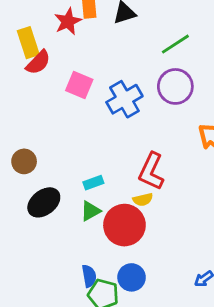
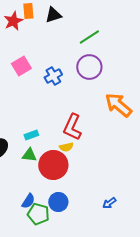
pink square: (79, 85) -> (21, 66), turned 36
blue cross: (124, 99) -> (53, 76), size x0.7
green triangle: (91, 211) -> (29, 155), turned 35
blue semicircle: (89, 276) -> (28, 201), turned 42

